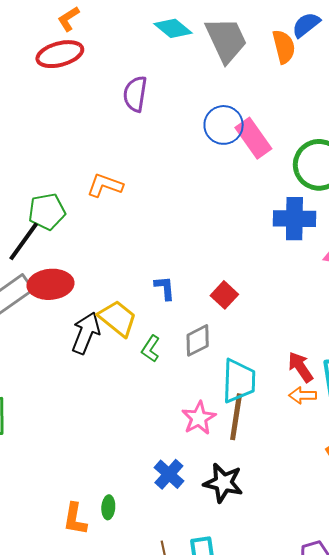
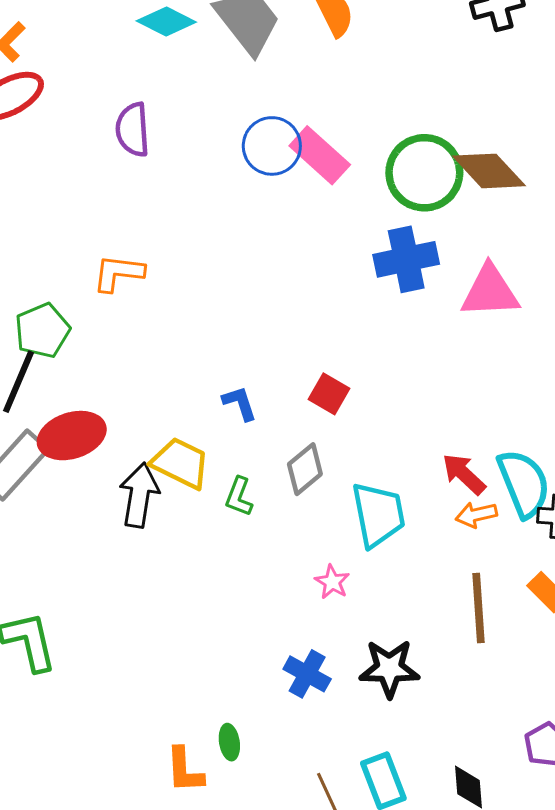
brown line: (236, 417) -> (479, 608), moved
pink star: (199, 418) -> (332, 582), size x0.7

